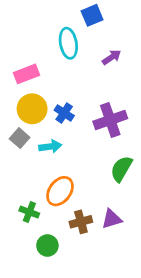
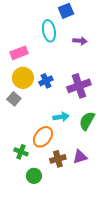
purple arrow: (112, 57) -> (80, 41), turned 40
blue cross: (64, 113) -> (46, 81), turned 32
cyan arrow: (50, 146) -> (61, 117), moved

